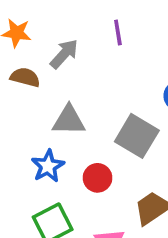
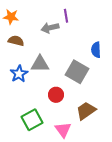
gray arrow: (64, 54) -> (50, 28), moved, turned -144
blue star: (48, 166) -> (19, 74), moved

